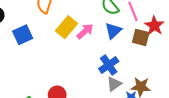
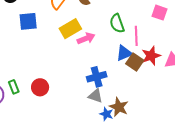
blue triangle: (113, 31) -> (124, 53), moved
gray triangle: (114, 84) -> (95, 96), turned 35

